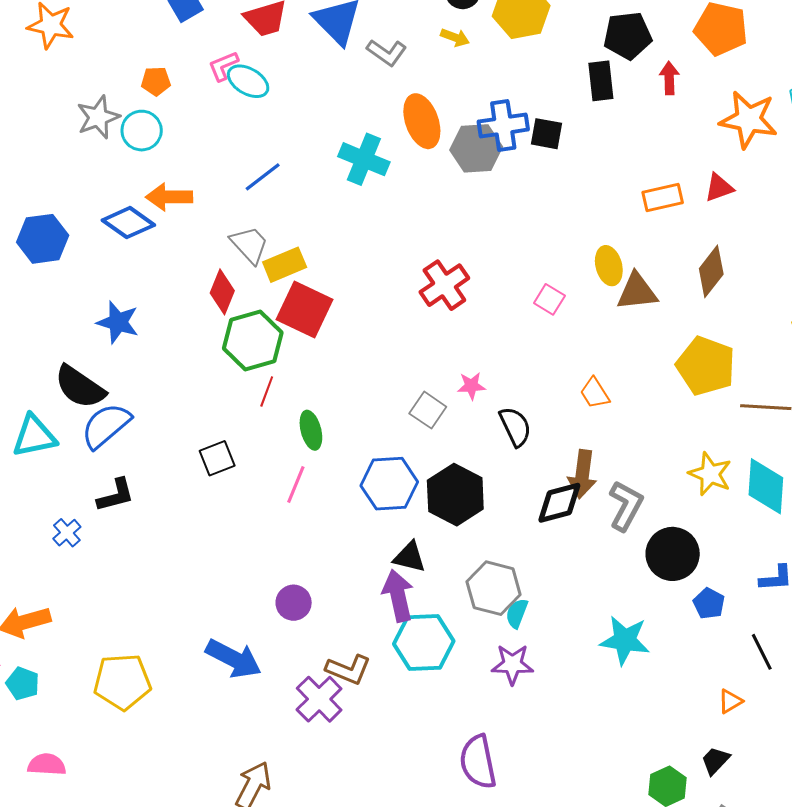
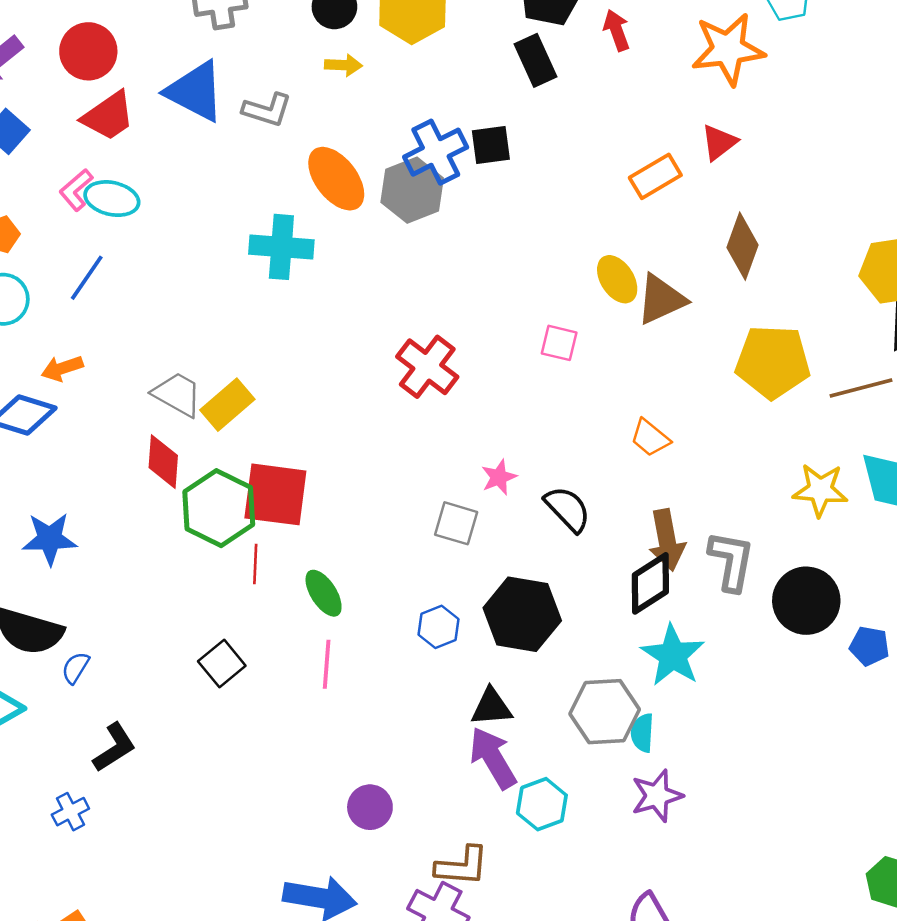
blue line: (263, 177) -> (87, 278), moved
orange arrow: (169, 197) -> (62, 368), size x0.7
red square: (305, 310) -> (275, 494), moved
blue semicircle: (106, 426) -> (76, 668), size x0.5
blue hexagon: (389, 484) -> (439, 627), size x0.6
blue cross: (67, 533) -> (70, 812), turned 32
cyan star: (625, 640) -> (673, 655), moved, turned -30
cyan hexagon: (424, 642) -> (542, 804), size x0.7

